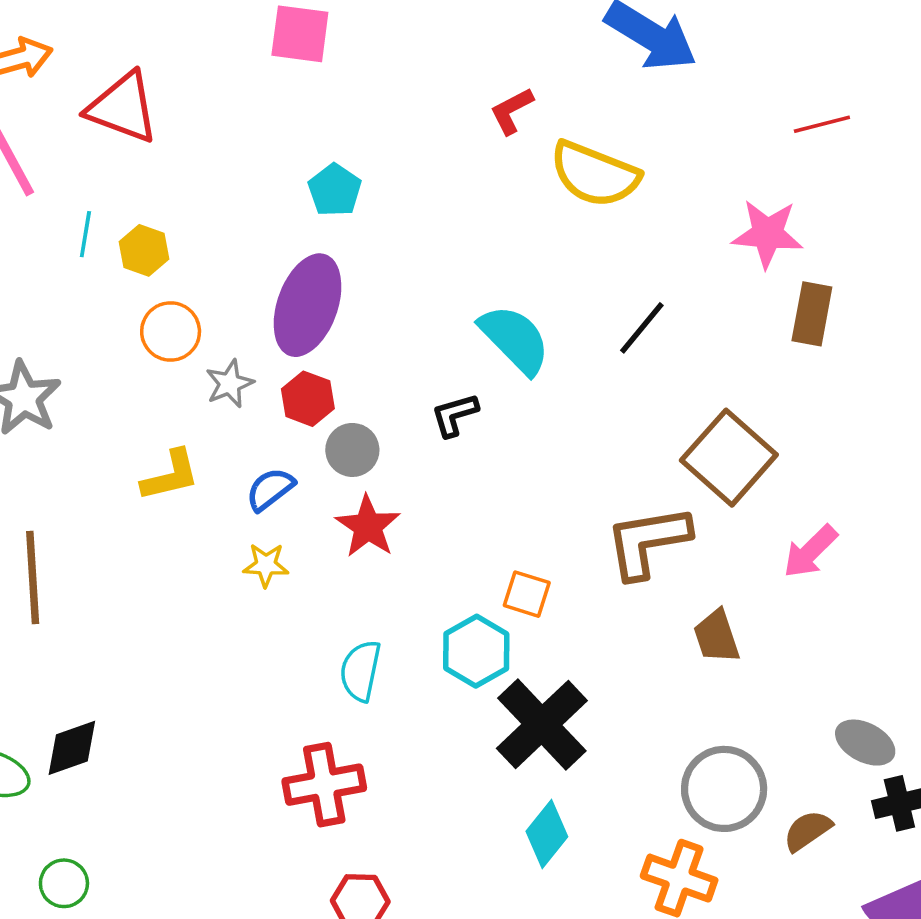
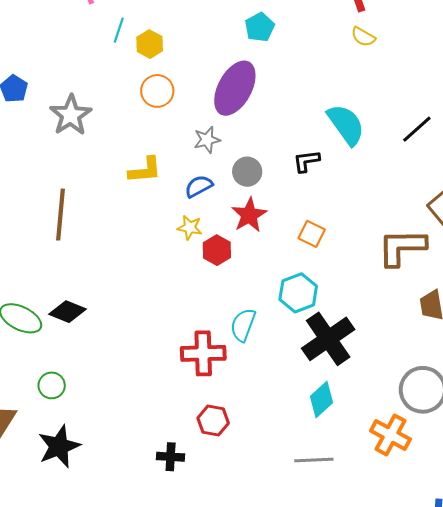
yellow semicircle: (595, 174) -> (363, 37), moved, size x0.5
gray star: (230, 384) -> (207, 140), moved
red hexagon: (308, 399) -> (217, 250), moved
orange square: (527, 594) -> (312, 234), moved
cyan semicircle: (360, 671) -> (243, 325), moved
black diamond: (72, 748) -> (68, 312), turned 33

